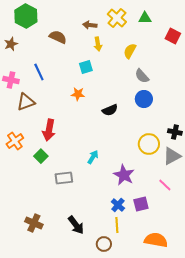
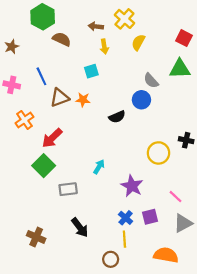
green hexagon: (26, 16) -> (43, 17), moved
green triangle: (145, 18) -> (180, 69), moved, size x1.5
yellow semicircle: (130, 51) -> (138, 42), moved
blue circle: (144, 99) -> (141, 100), moved
brown triangle: (26, 102) -> (60, 98), moved
red arrow: (49, 130) -> (52, 138), turned 35
orange cross: (15, 141) -> (24, 120), moved
green square: (41, 156) -> (44, 166), size x1.5
gray triangle: (172, 156) -> (183, 223), moved
black arrow: (76, 225) -> (80, 227), moved

